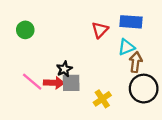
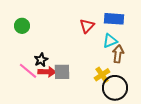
black star: (64, 69) -> (41, 60), moved
black circle: (144, 89) -> (115, 88), moved
yellow cross: (102, 99) -> (102, 75), moved

